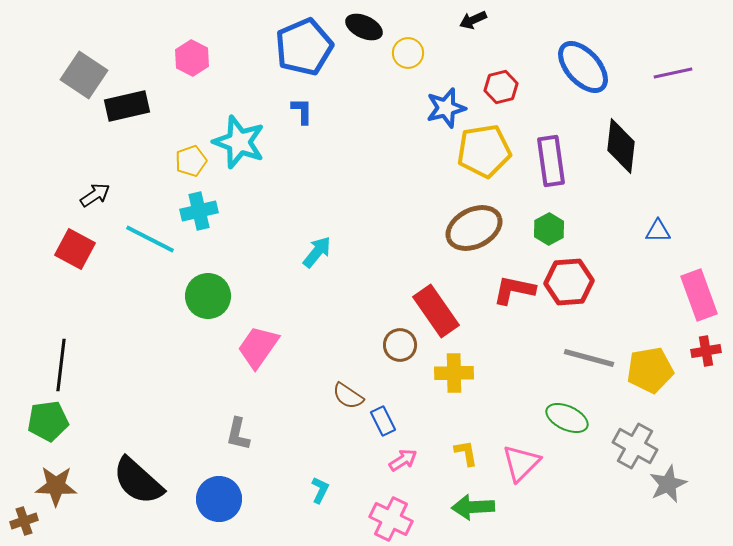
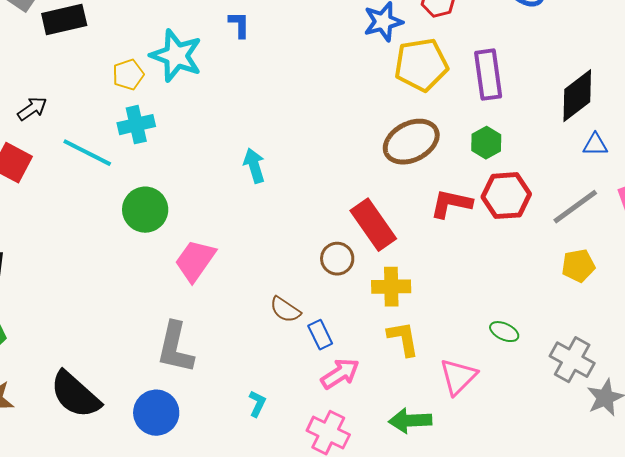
black diamond: (621, 146) -> (577, 96), moved, turned 46
cyan arrow: (317, 252) -> (254, 166), turned -56
gray line: (589, 358) -> (575, 207), moved, turned -51
yellow pentagon: (650, 370) -> (578, 266), moved, size x0.7
green ellipse: (567, 418) -> (504, 332), size x0.7
gray L-shape: (238, 434) -> (175, 348), size x1.6
yellow L-shape: (466, 453) -> (403, 339), moved, size x1.4
pink arrow: (403, 460) -> (340, 374), size x1.4

